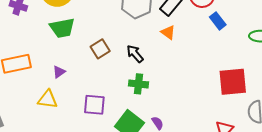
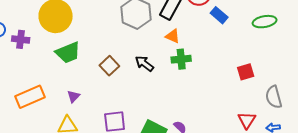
red square: (233, 82) -> (246, 72), size x0.6
green cross: (139, 84) -> (181, 59), moved

